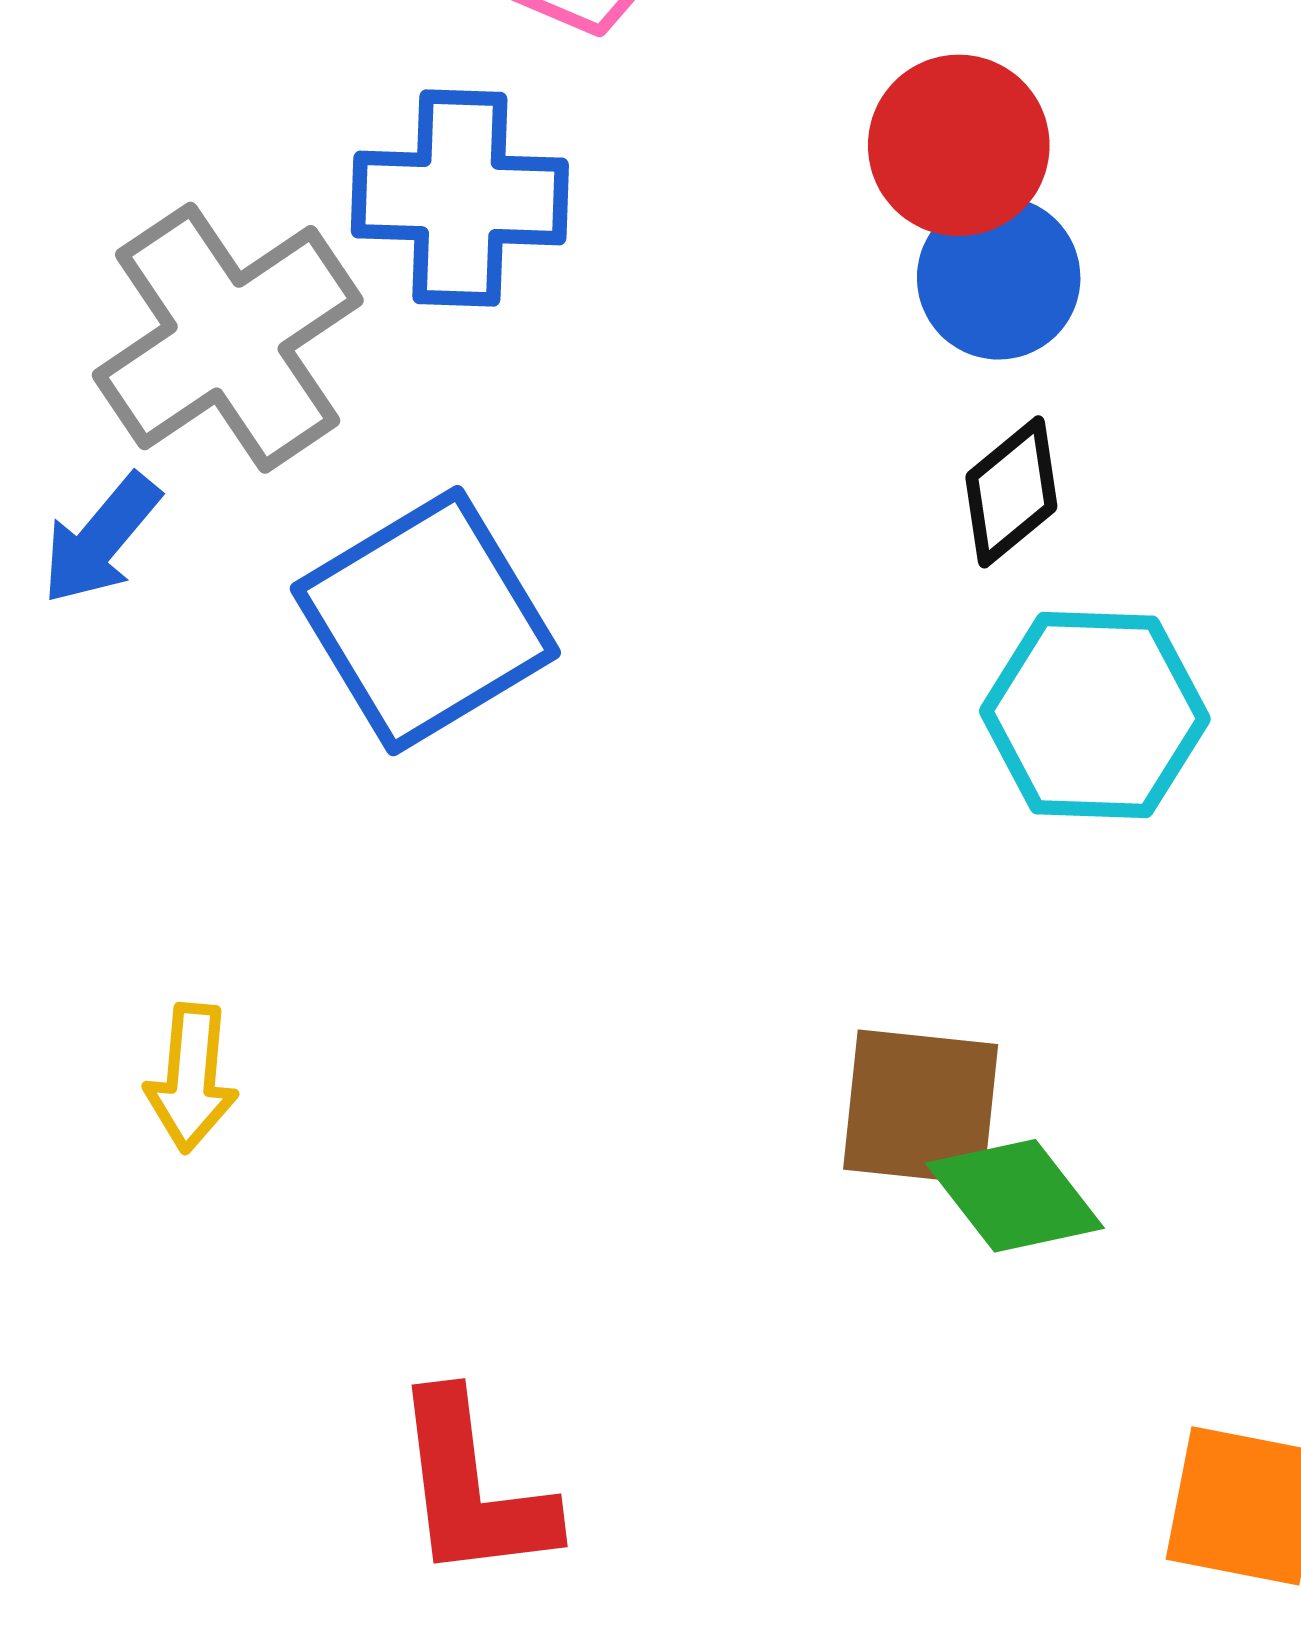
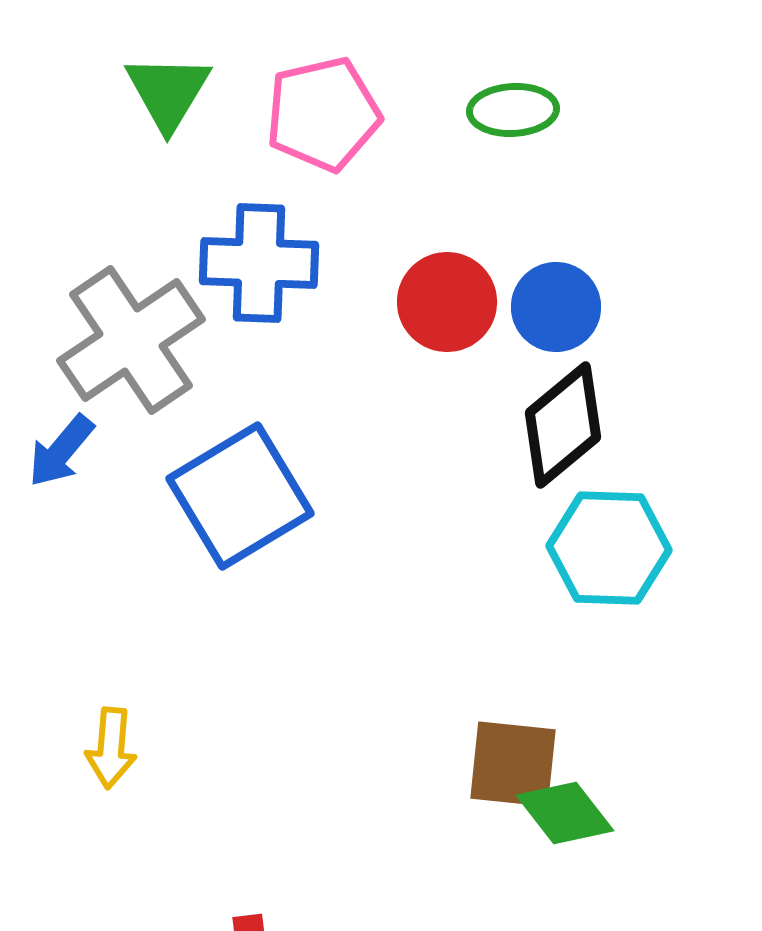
red circle: (959, 145) -> (447, 302), moved
black diamond: (1011, 492) -> (563, 425), size x1.5

